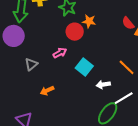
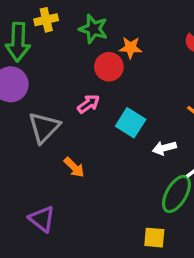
gray triangle: (31, 64) -> (44, 127), size x1.5
orange arrow: (47, 91) -> (74, 167), turned -104

